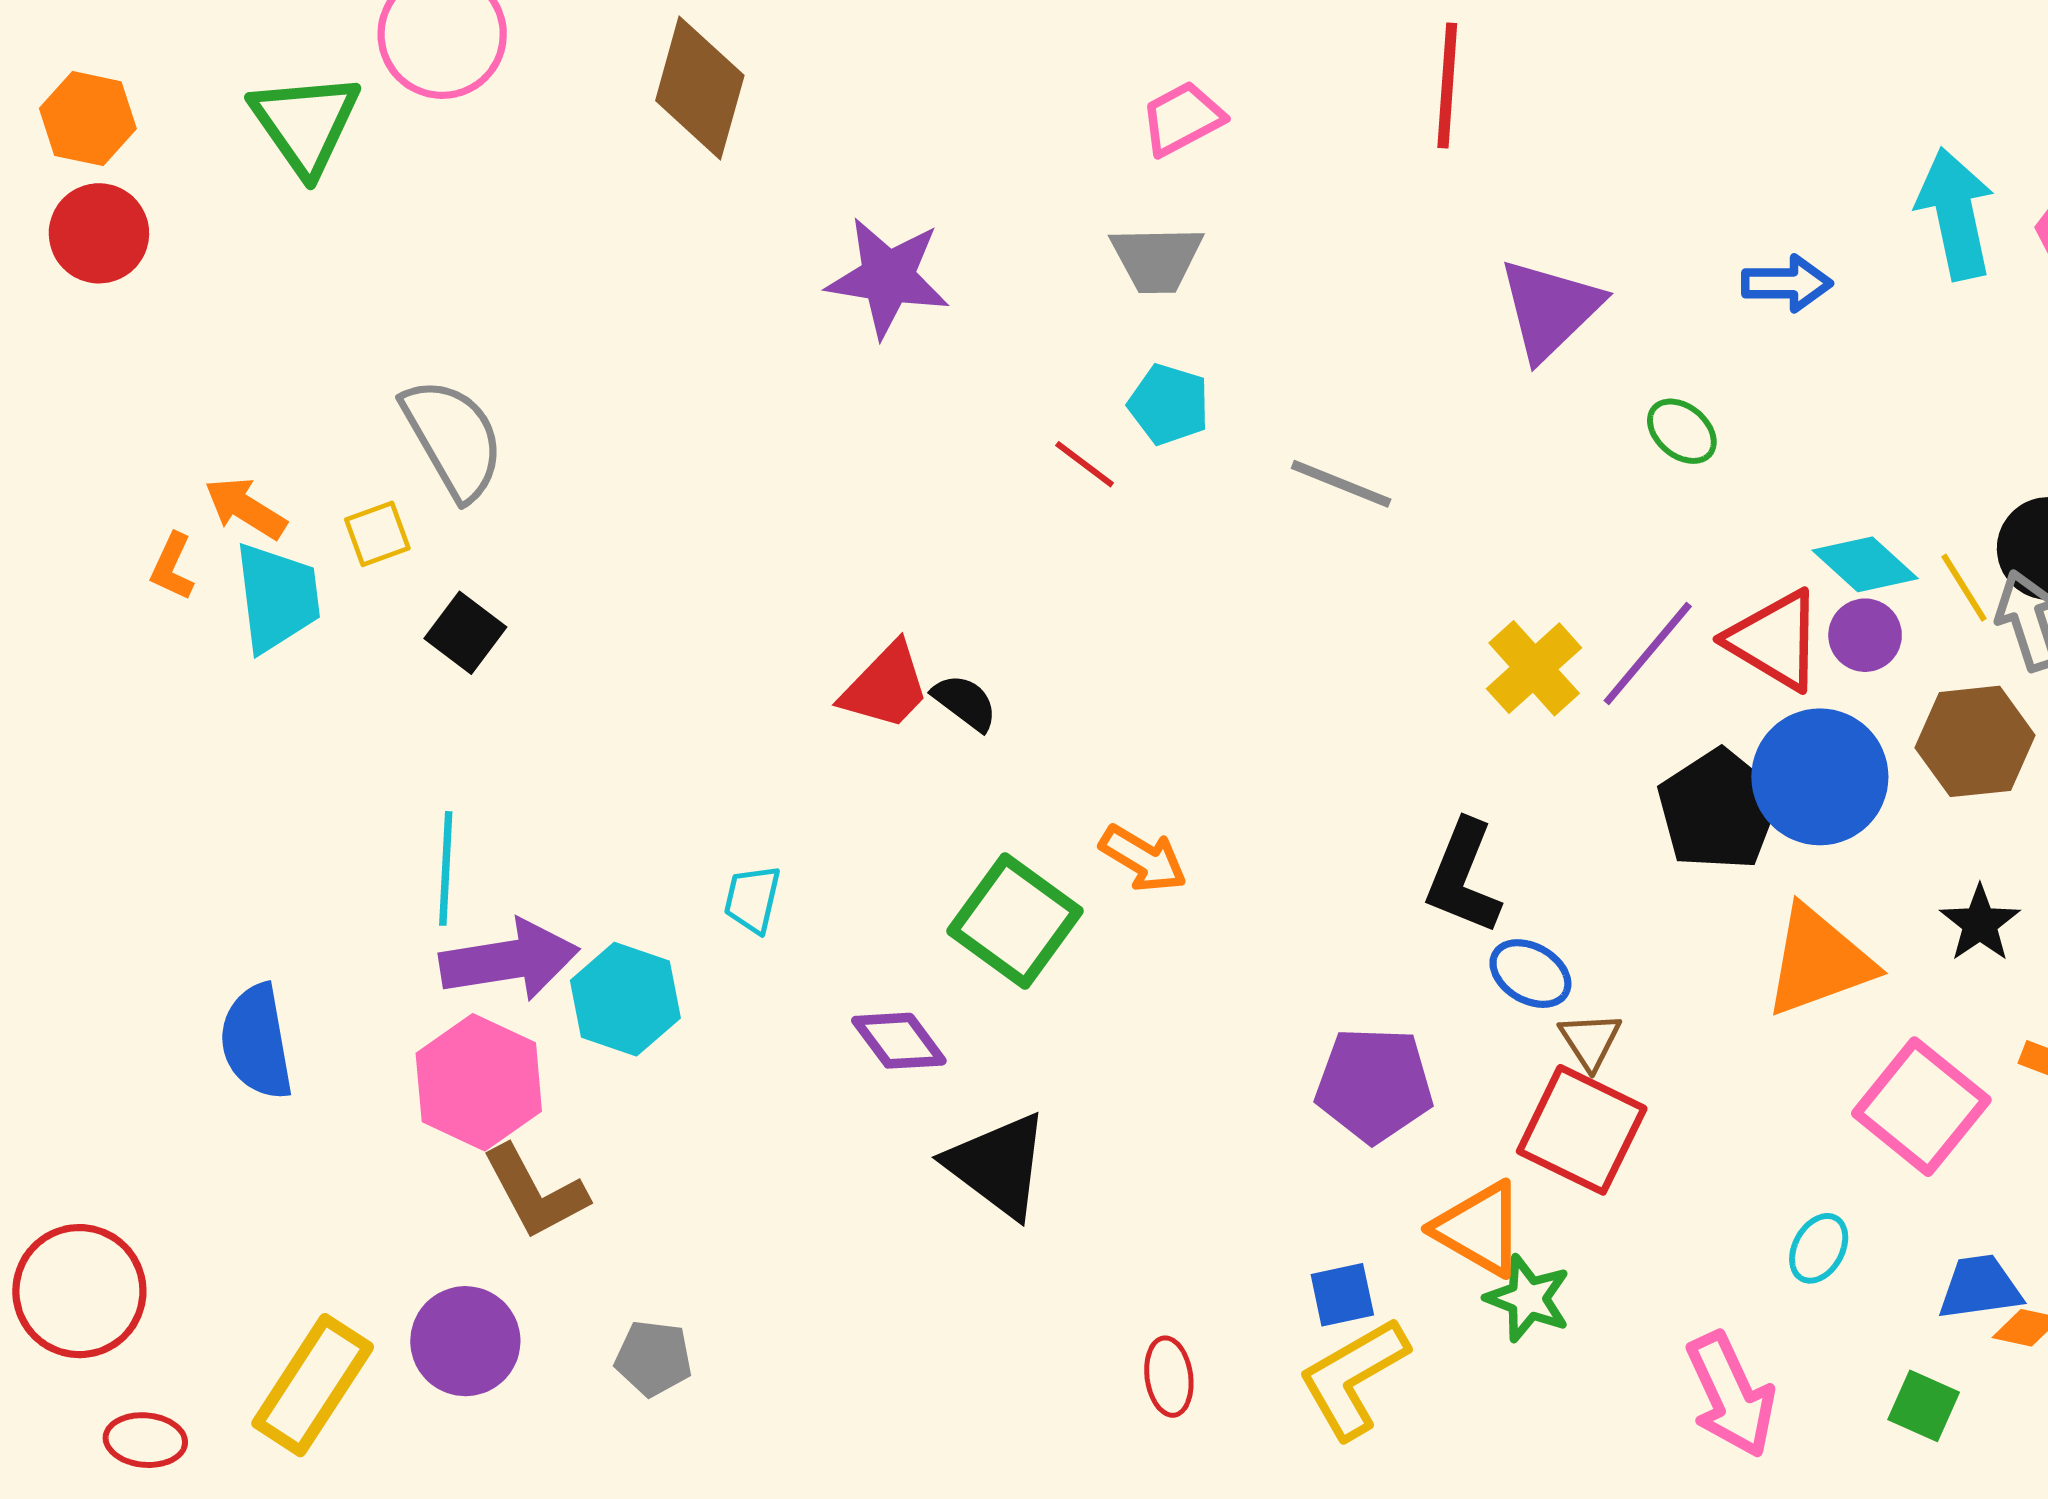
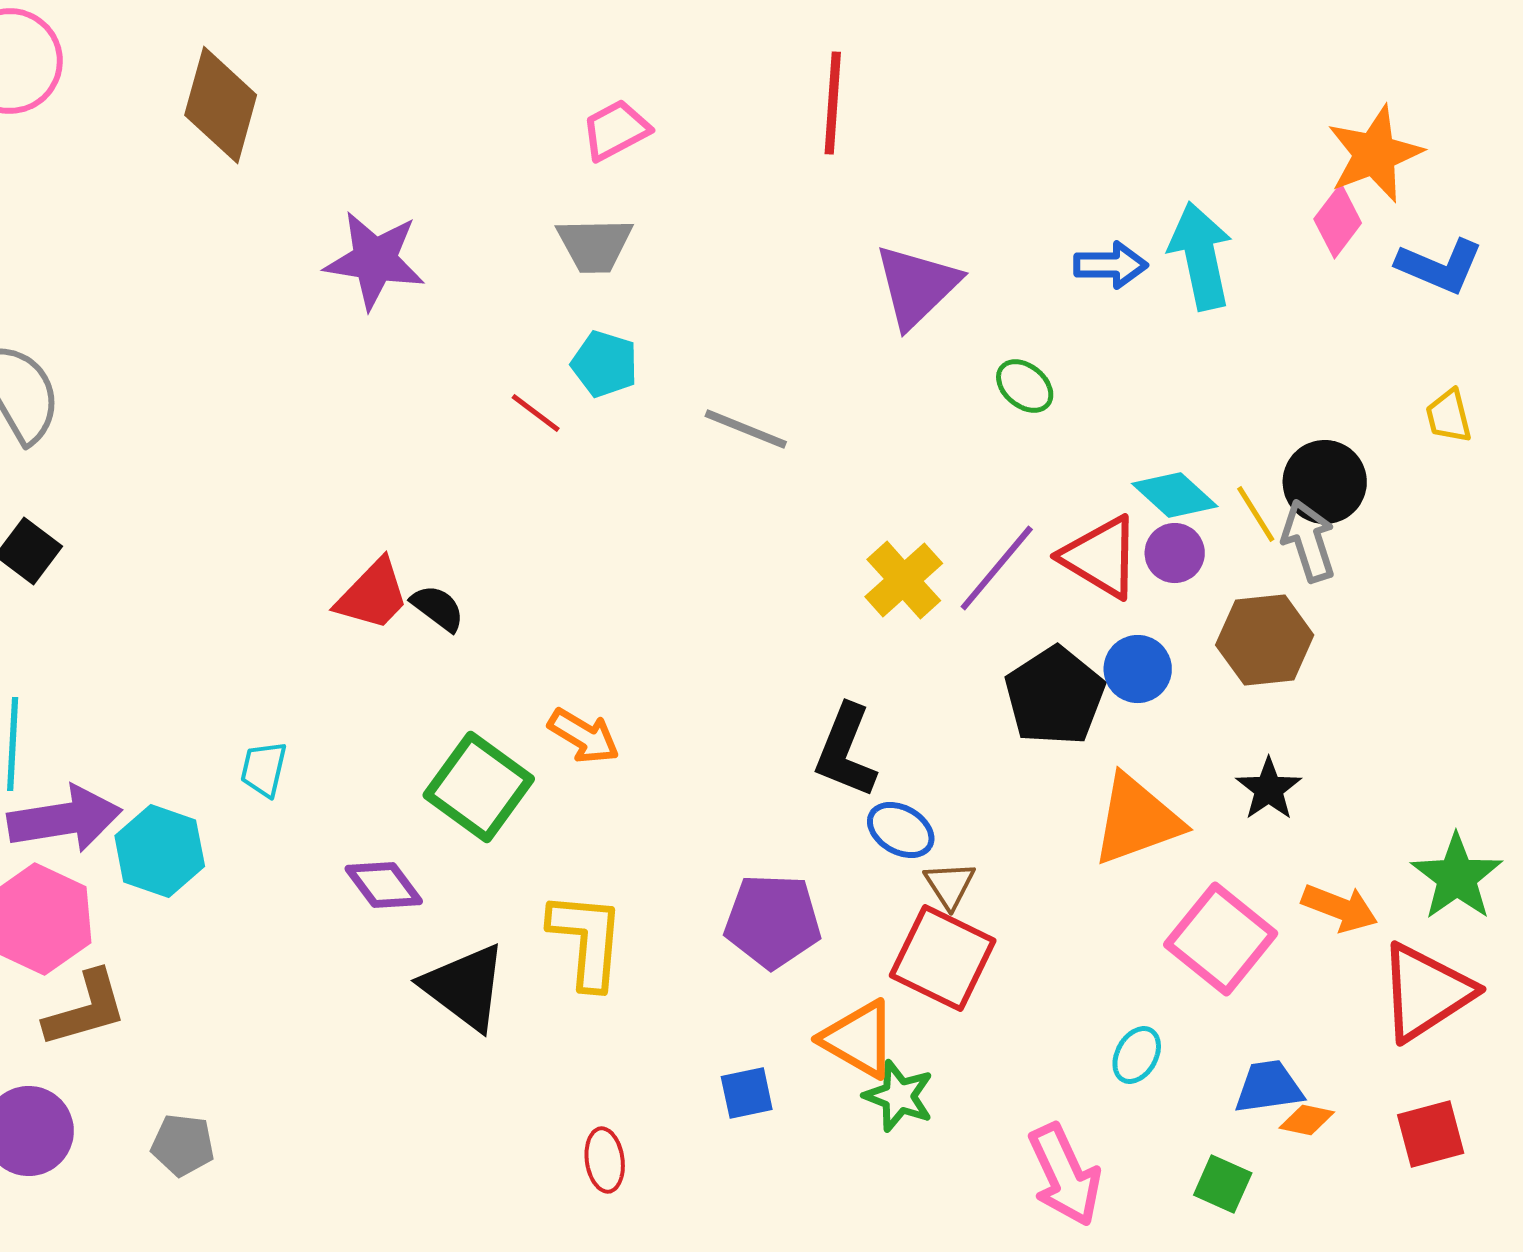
cyan arrow: (1955, 214) -> (1201, 256), moved
blue circle: (1820, 777) -> (1138, 669), size x0.6
brown L-shape: (535, 1192) -> (86, 1009), turned -78
yellow L-shape: (1353, 1378) -> (587, 940), moved, turned 125

